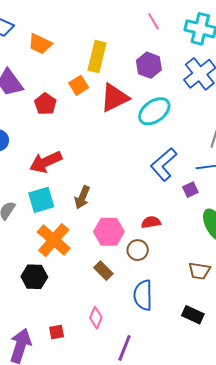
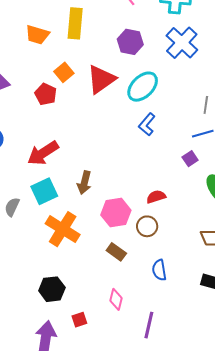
orange trapezoid: (40, 44) -> (37, 35), moved
yellow rectangle: (97, 57) -> (75, 23), moved
red pentagon: (45, 104) -> (46, 94), moved
blue L-shape: (164, 164) -> (147, 124), moved, size x0.7
black hexagon: (34, 277) -> (52, 289), moved
blue semicircle: (143, 295) -> (159, 270), size x0.7

